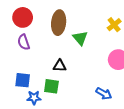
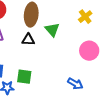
black triangle: (60, 66) -> (28, 40), moved

